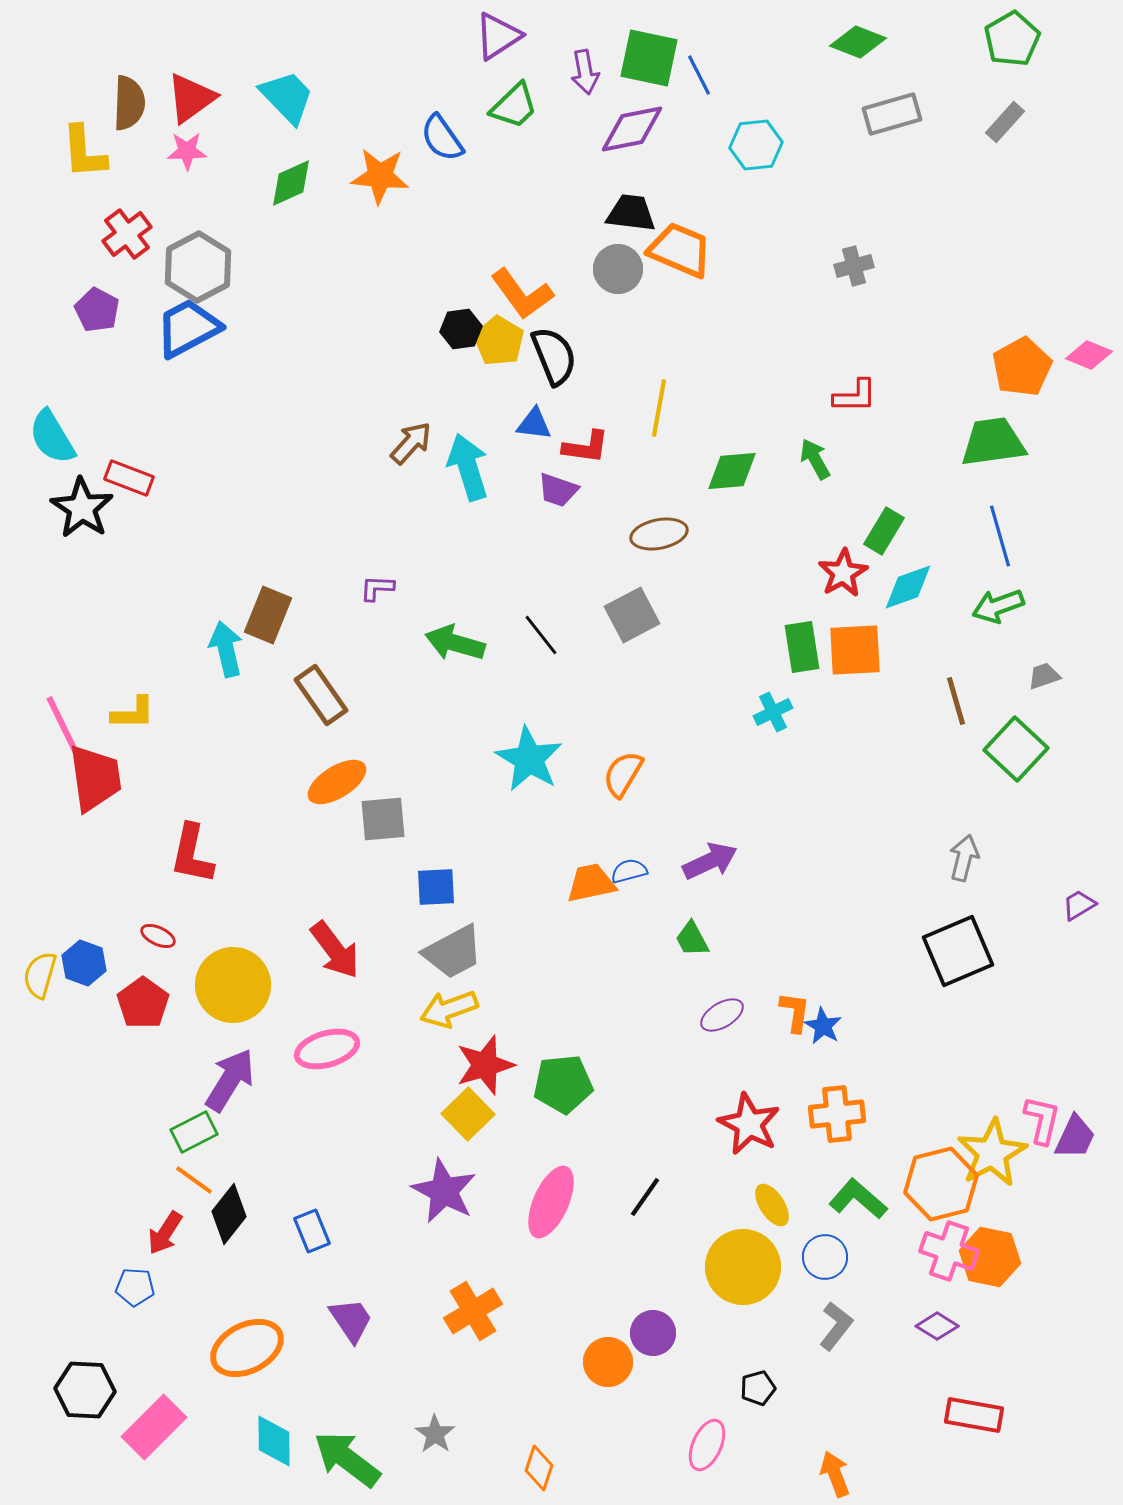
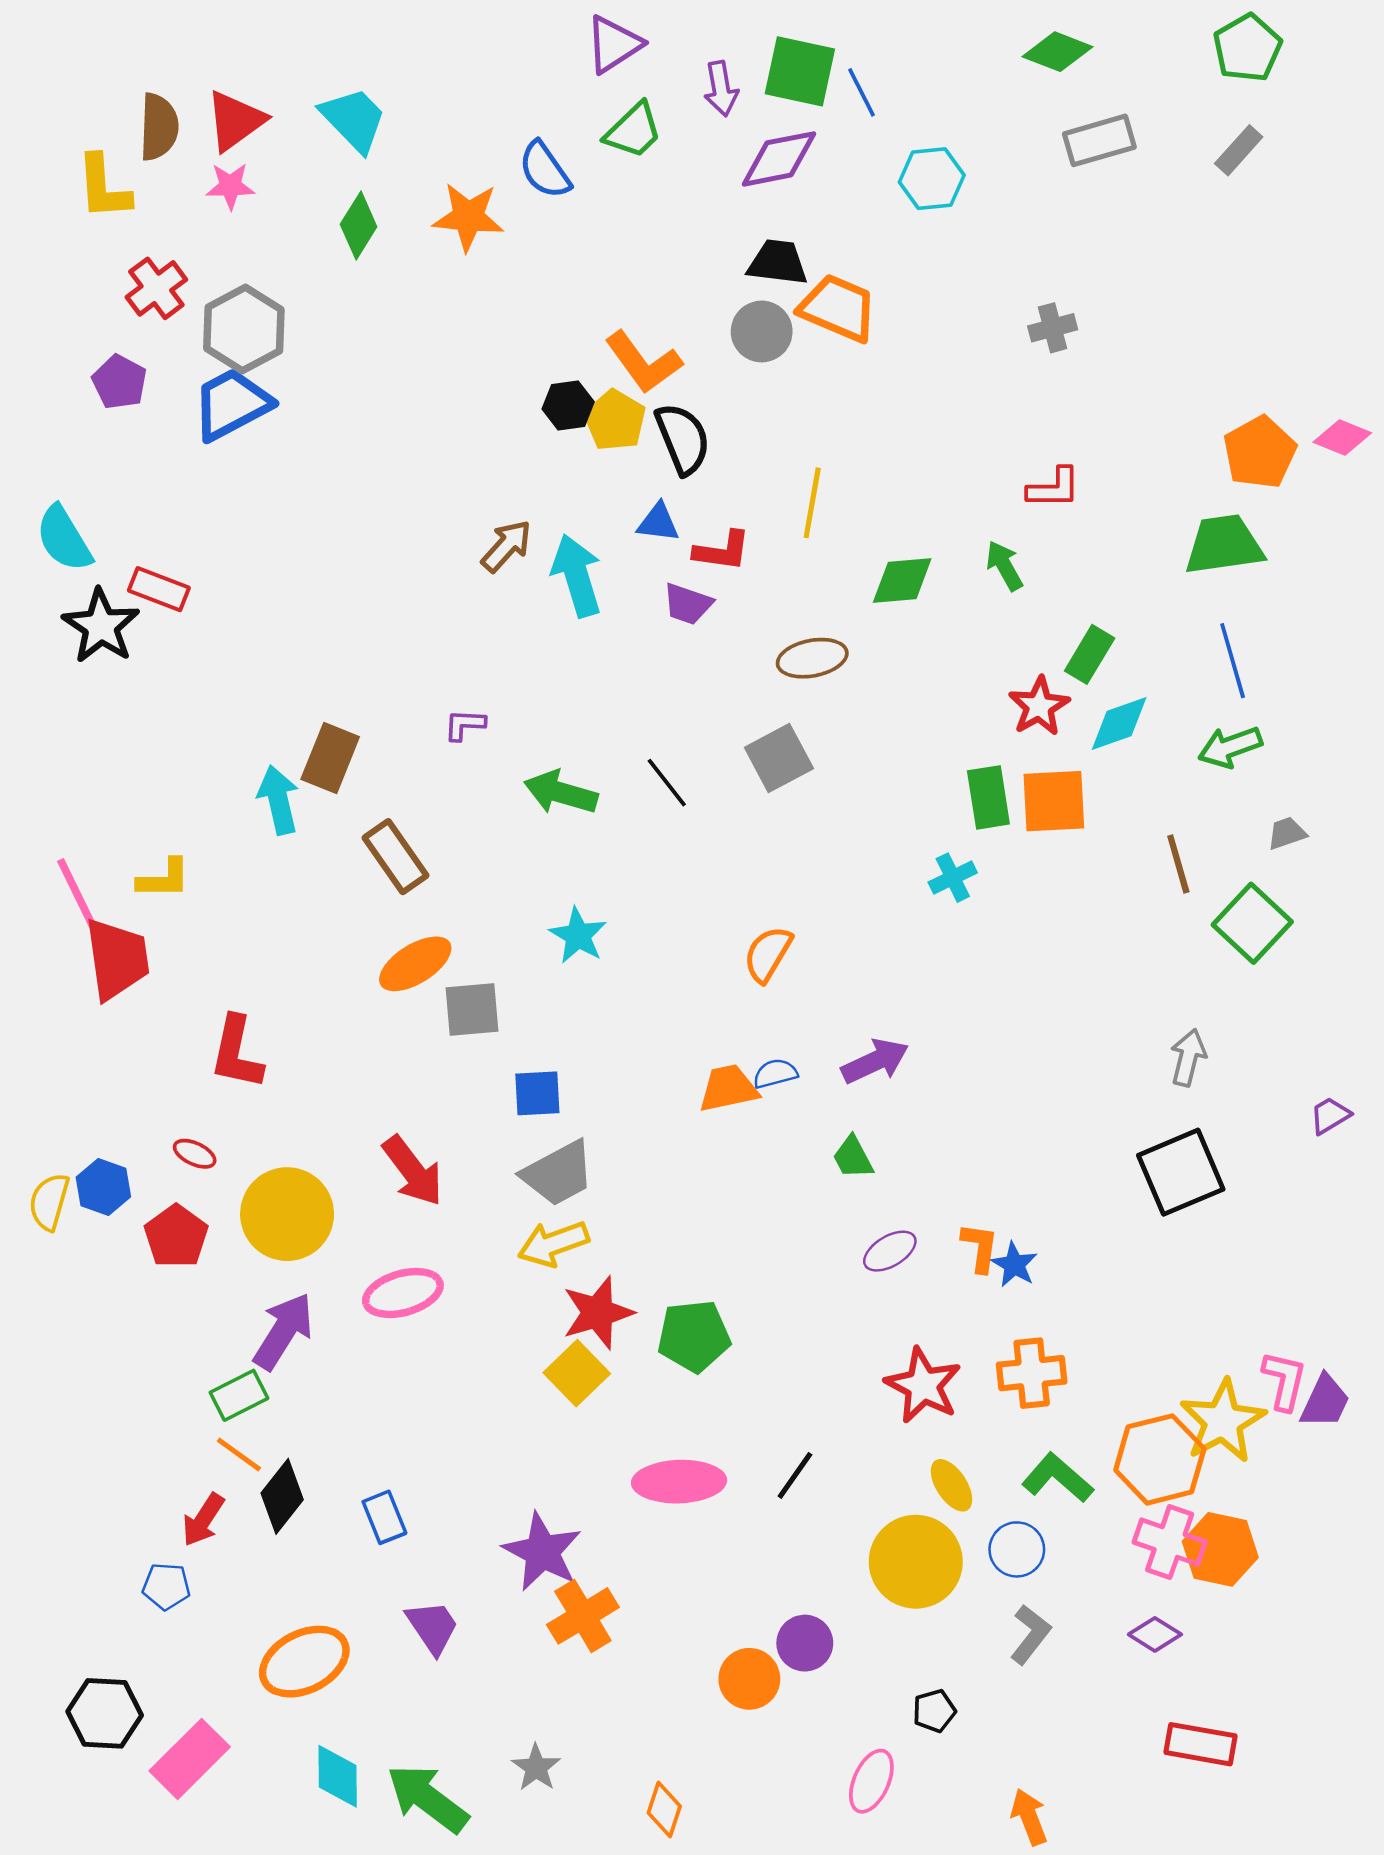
green diamond: (291, 183) -> (359, 225), turned -34
cyan star: (529, 759) -> (578, 936), moved, size x0.7
purple star: (444, 1191) -> (542, 1552), moved
pink ellipse: (551, 1202) -> (679, 1482), turned 64

